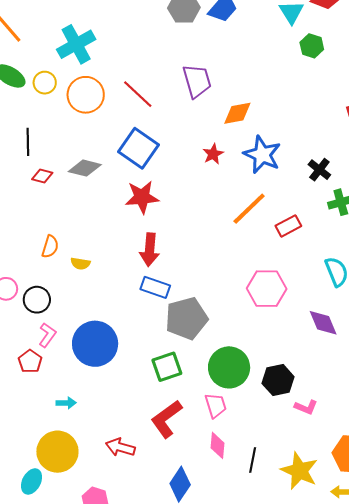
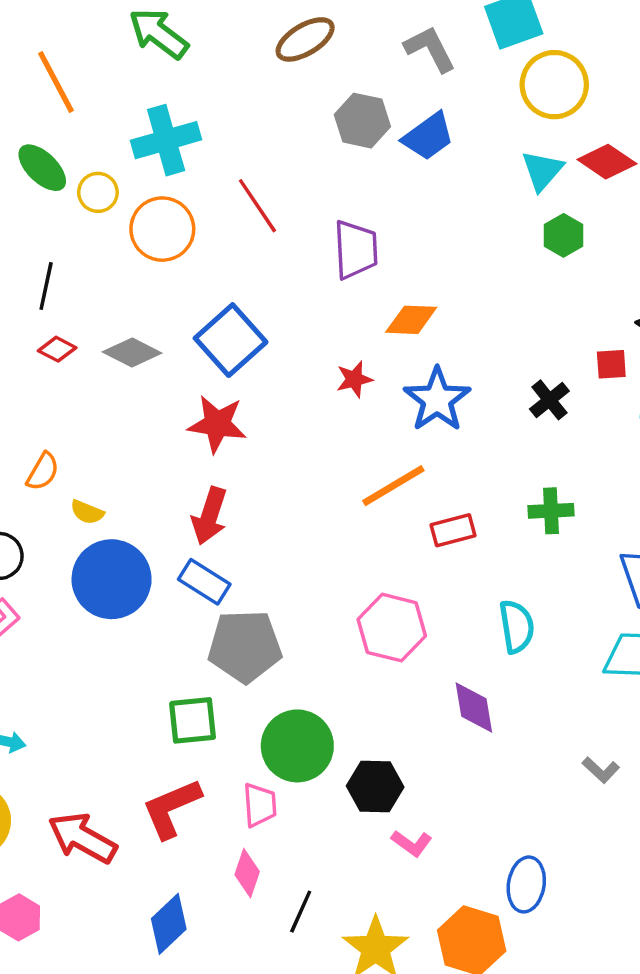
red line: (138, 94) -> (257, 206), moved
black cross: (319, 170) -> (549, 400), moved
blue circle: (95, 344) -> (112, 579), moved
red arrow: (120, 447) -> (82, 838), size x1.4

